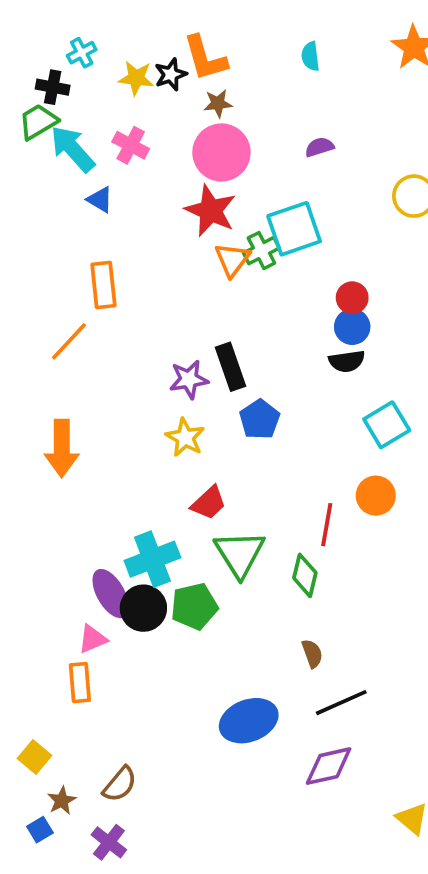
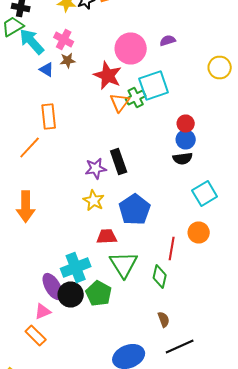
brown star: (218, 103) -> (68, 60), moved
pink circle: (221, 152) -> (131, 48), moved
blue pentagon: (260, 419) -> (135, 210), moved, size x1.4
red trapezoid: (209, 503) -> (107, 236), turned -140
green pentagon: (194, 606) -> (99, 294), turned -30
orange rectangle: (80, 683) -> (36, 336), turned -40

